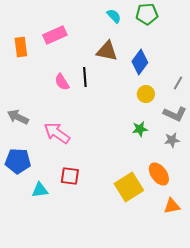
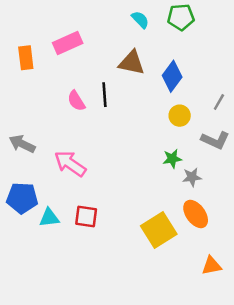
gray star: (172, 140) -> (192, 177), moved
cyan triangle: (40, 190) -> (49, 218), moved
orange triangle: (172, 206) -> (212, 266), moved

